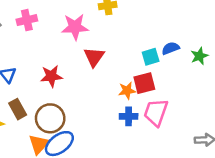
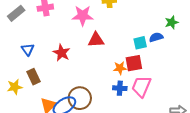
green star: (199, 56) -> (172, 22), moved
red triangle: (94, 57) -> (96, 40), turned 48
red star: (51, 76) -> (62, 53), turned 30
brown circle: (50, 118) -> (80, 98), moved

